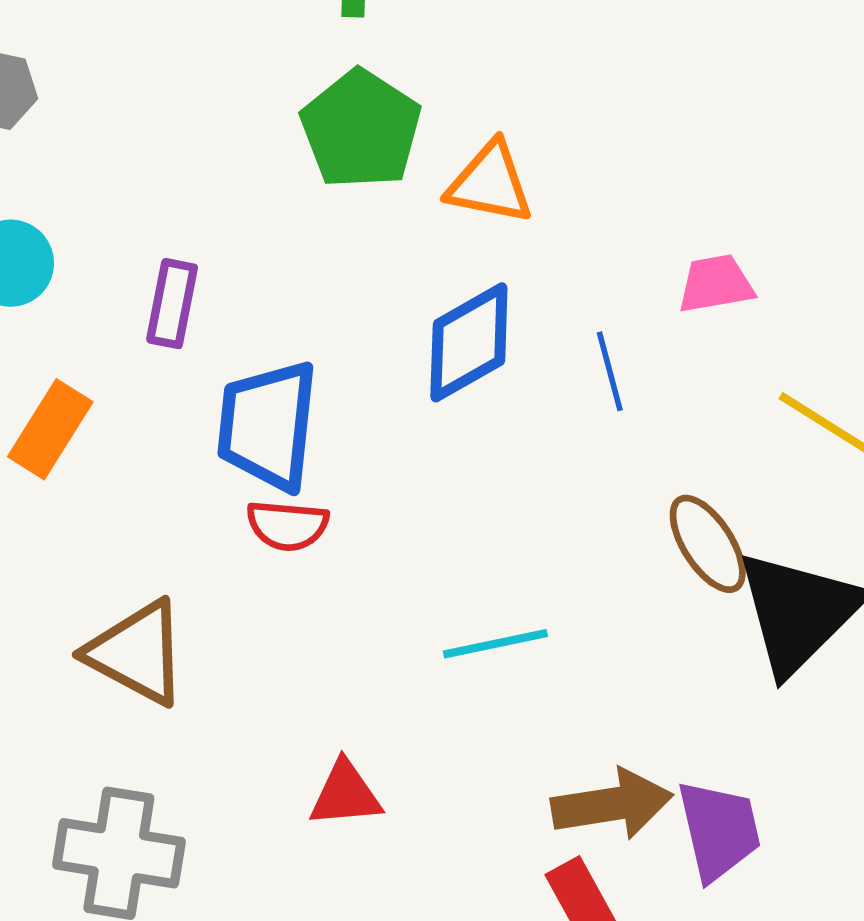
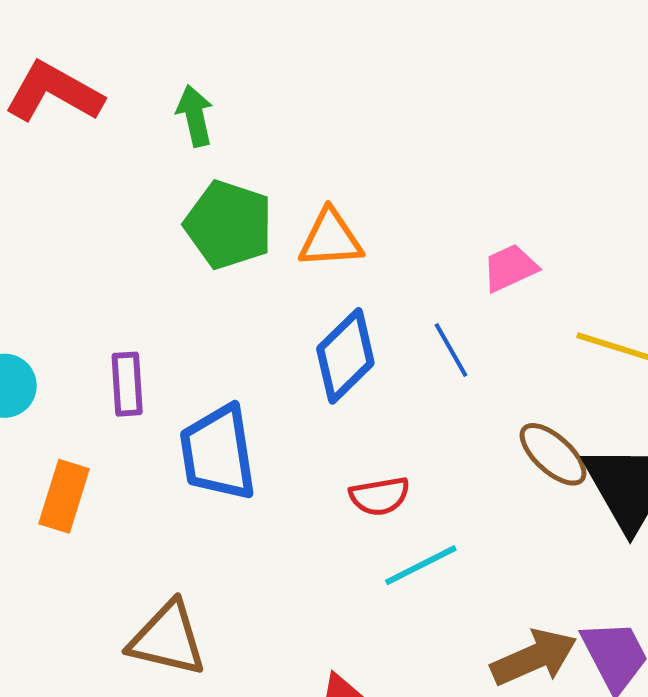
red semicircle: (287, 525) -> (380, 496), moved

